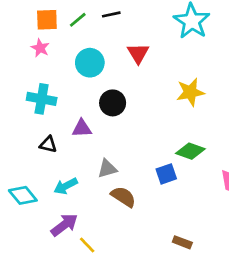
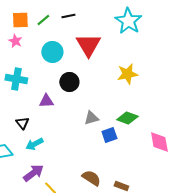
red triangle: (138, 53) -> (88, 45), size x1.5
black triangle: (48, 144) -> (22, 123), moved, turned 40
gray triangle: (107, 169) -> (91, 118), moved
brown semicircle: (123, 197) -> (91, 178), moved

